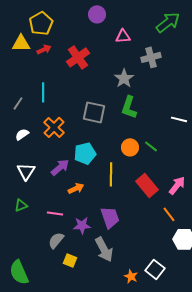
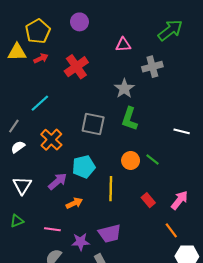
purple circle: (97, 14) -> (79, 22), moved
cyan line: (43, 92) -> (40, 103), turned 48
gray line: (18, 103) -> (14, 126), moved
red rectangle: (147, 185) -> (148, 200), size x0.6
purple trapezoid: (110, 217) -> (110, 233), turned 95

